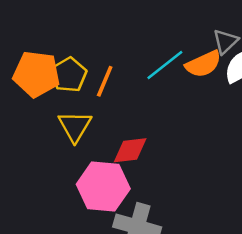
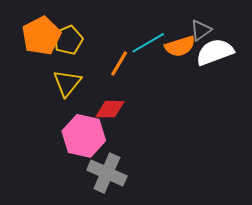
orange pentagon: (36, 74) -> (41, 36), turned 30
orange line: (105, 81) -> (119, 63), moved

